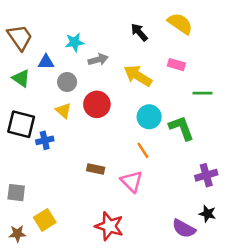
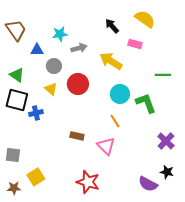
pink rectangle: (176, 65) -> (135, 44), moved
green triangle: (21, 78) -> (17, 75), moved
purple cross: (206, 175) -> (166, 141), turned -30

